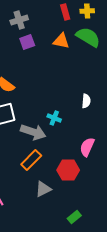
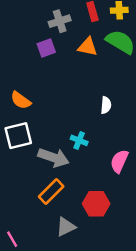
gray cross: (19, 20) -> (60, 21), moved
white semicircle: (86, 101) -> (106, 105), moved
pink semicircle: (87, 147) -> (119, 161), moved

